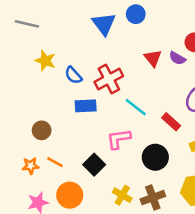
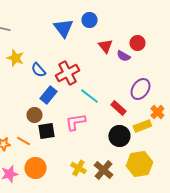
red triangle: (153, 58) -> (105, 46), moved
blue rectangle: (86, 106) -> (48, 95), turned -48
brown circle: (42, 130) -> (34, 115), moved
black circle: (155, 157) -> (119, 136), moved
black square: (94, 165) -> (46, 131), moved, turned 36
brown cross: (153, 198) -> (103, 170), turned -30

